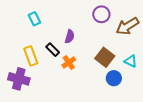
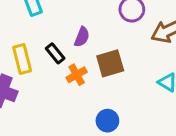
brown square: (105, 57) -> (110, 63), moved, turned 30
blue circle: (114, 78) -> (107, 121), moved

